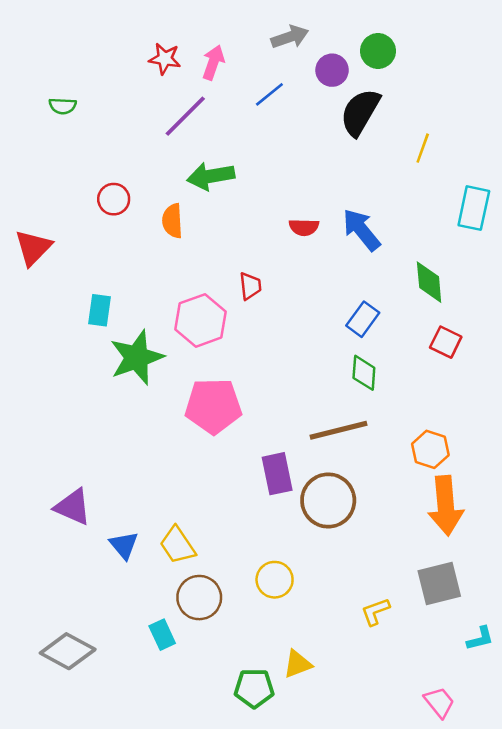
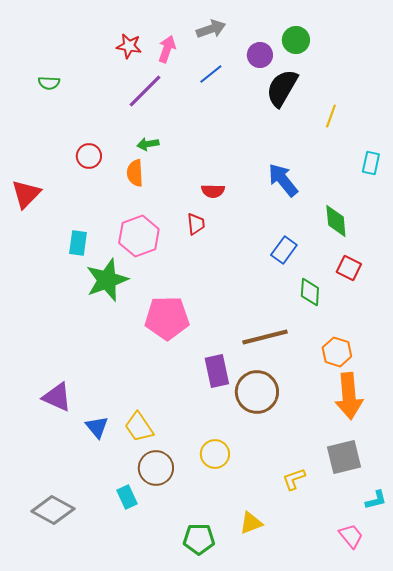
gray arrow: (290, 37) -> (211, 29), moved
green arrow: (211, 176) -> (148, 144), moved, size x0.6
cyan rectangle: (474, 208) -> (371, 163), size x0.7
red semicircle: (304, 227) -> (213, 191), moved
pink hexagon: (200, 320) -> (139, 236), moved
green diamond: (364, 373) -> (310, 292), moved
yellow triangle: (298, 664) -> (251, 523), moved
pink trapezoid: (439, 702) -> (351, 536), moved

